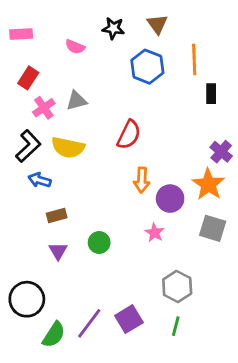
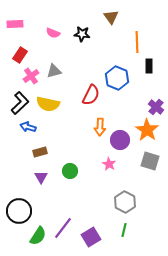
black star: (113, 28) -> (82, 34), moved
blue hexagon: (147, 67) -> (117, 78), moved
purple square: (129, 319) -> (91, 237), moved

